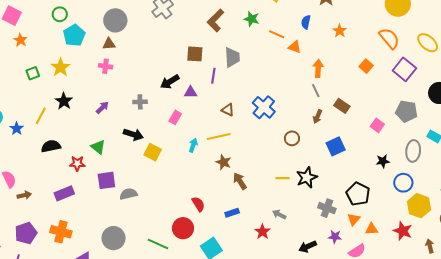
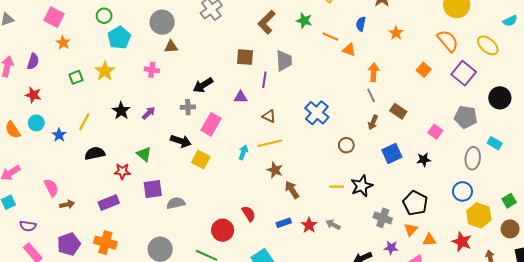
brown triangle: (109, 44) -> (171, 47), moved
black arrow: (170, 82) -> (203, 85), moved
black star: (64, 101) -> (121, 111), moved
brown triangle: (228, 110) -> (269, 116), moved
pink rectangle: (175, 117) -> (211, 124), moved, size x1.5
black star: (383, 161) -> (424, 160), moved
red circle: (183, 228) -> (223, 230), moved
red star: (262, 232) -> (309, 225), moved

